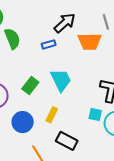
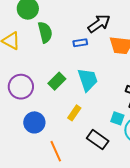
blue circle: (23, 122) -> (34, 122), moved
black rectangle: (67, 141) -> (98, 140), moved

